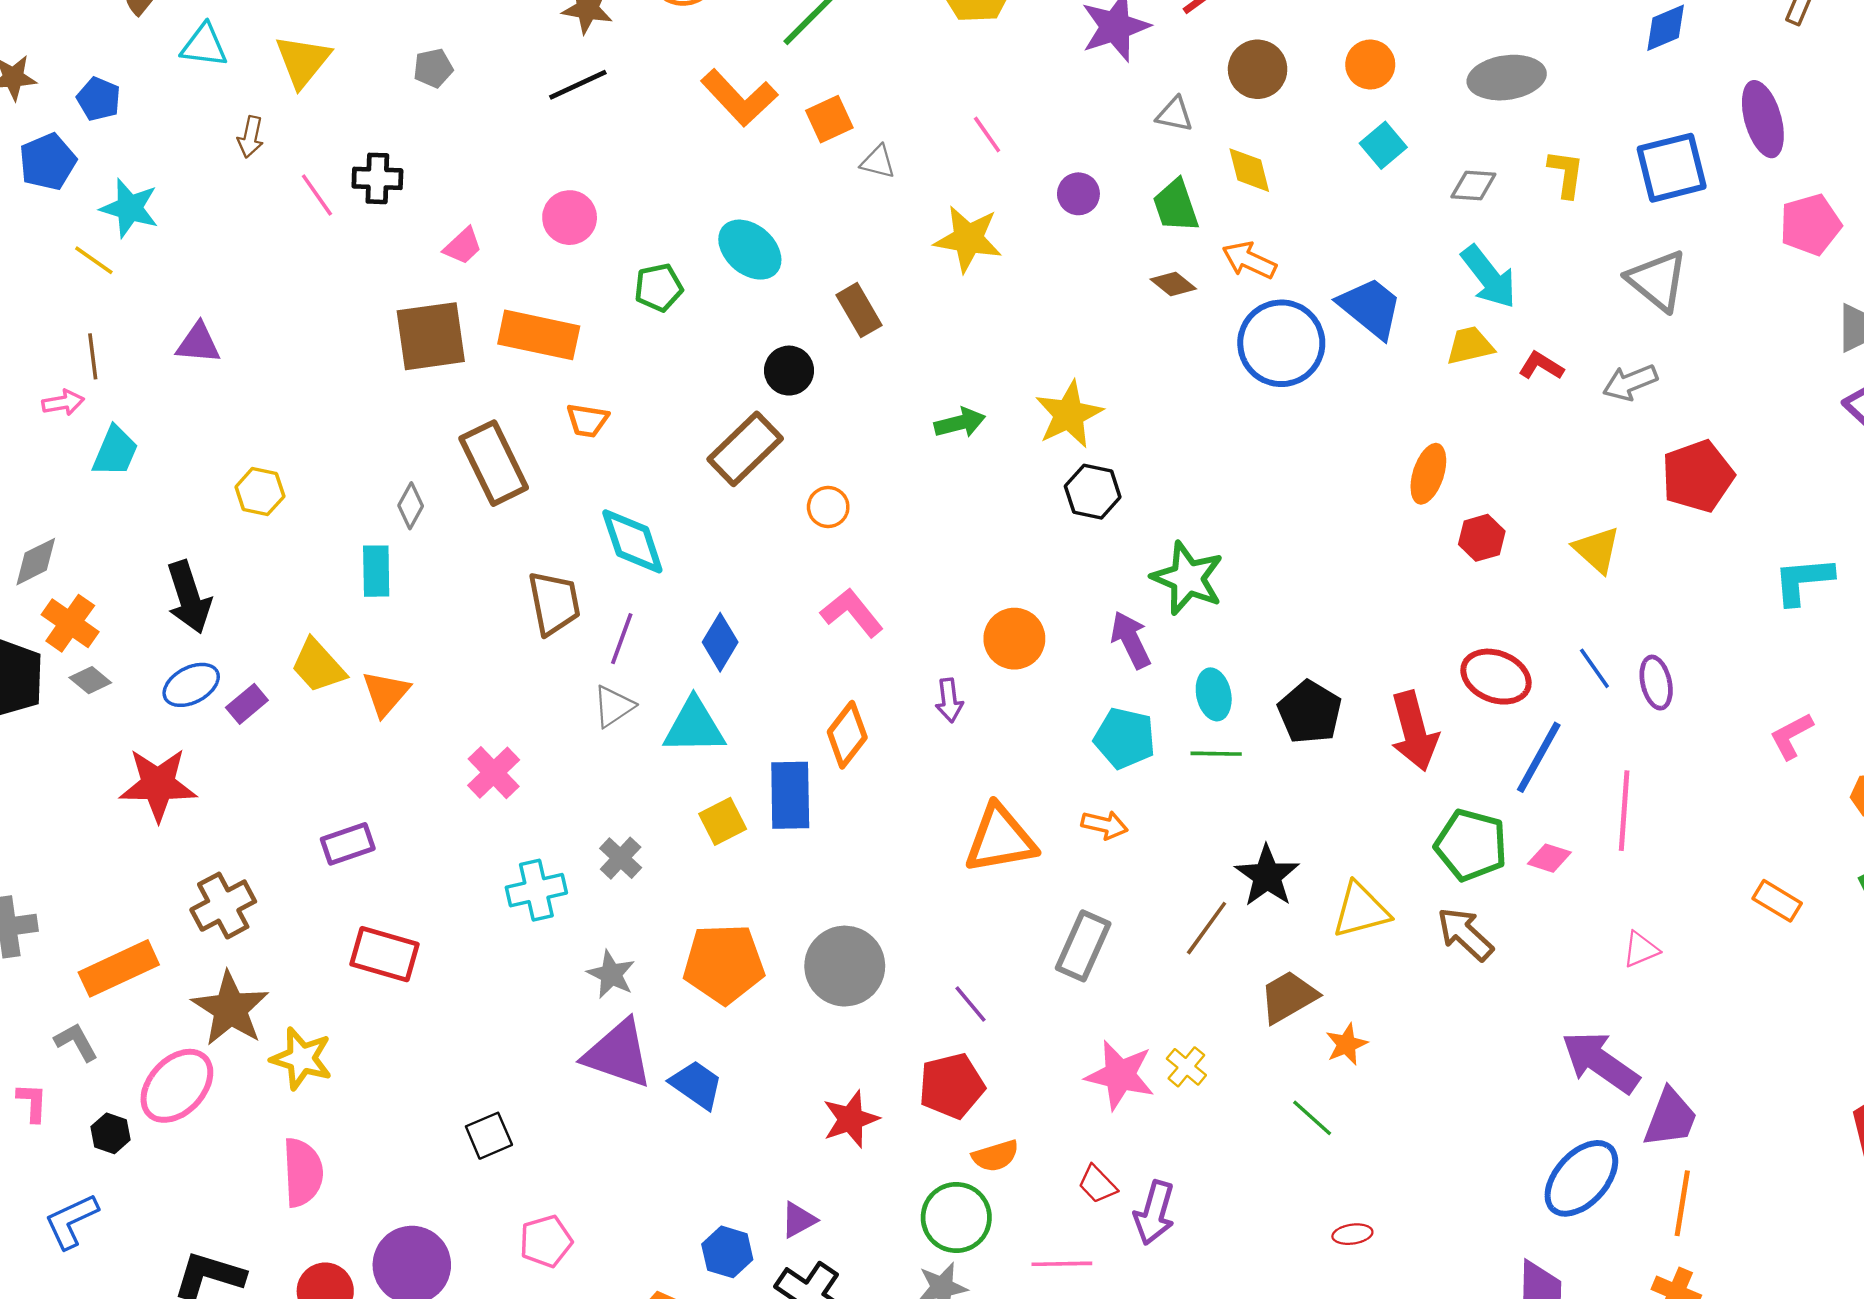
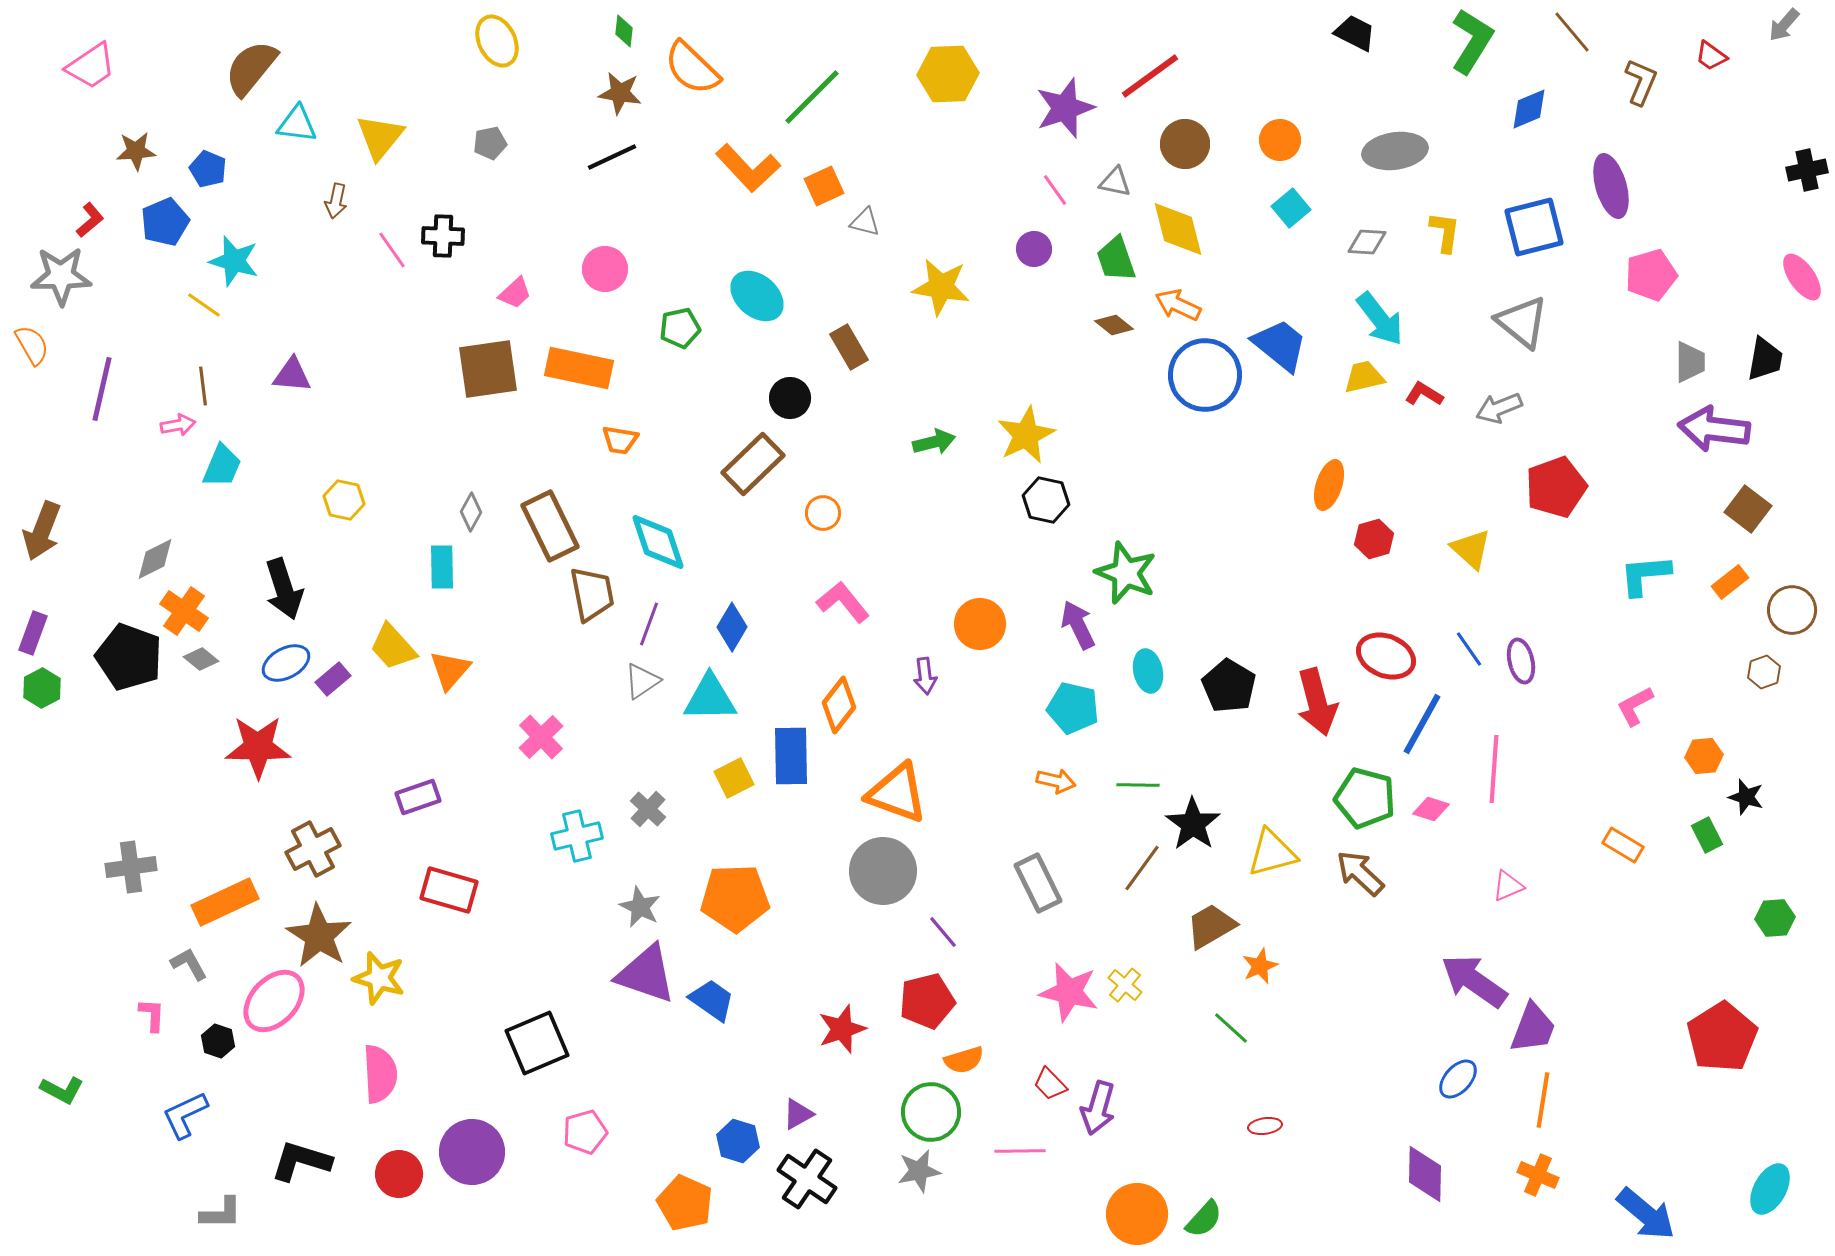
pink line: (987, 135) -> (1055, 190), moved
yellow diamond: (1249, 170) -> (1178, 229), size x1.4
brown rectangle: (494, 463) -> (550, 526), moved
green line: (1216, 754) -> (1138, 785), moved
orange triangle: (1000, 839) -> (897, 793), moved, turned 30
gray rectangle: (1083, 946) -> (1038, 883), turned -50
gray circle: (845, 966) -> (883, 871), moved
black square: (489, 1136) -> (537, 1043), size x1.6
blue ellipse: (1581, 1178) -> (1458, 1079), size x0.6

